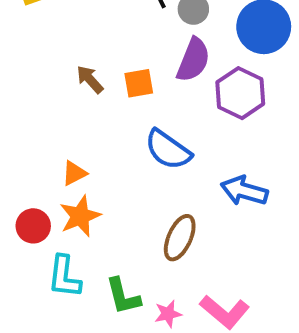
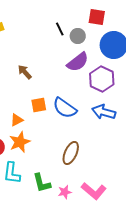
purple semicircle: (193, 60) -> (78, 62), turned 30
orange square: (139, 83) -> (39, 105), moved
blue arrow: (244, 191) -> (104, 112), moved

